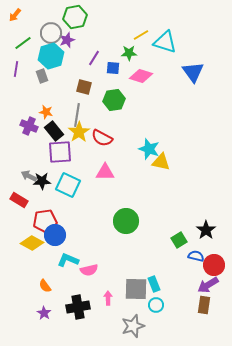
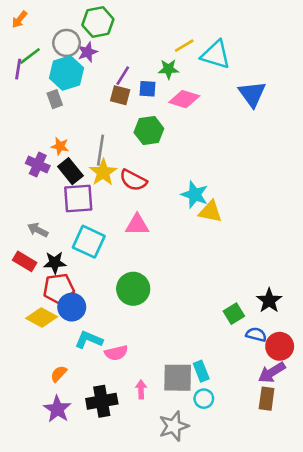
purple line: (16, 69) -> (18, 69), moved
brown square: (84, 87) -> (120, 95), moved
black star: (42, 181) -> (55, 263), moved
green circle: (126, 221) -> (133, 289), moved
orange semicircle: (45, 286) -> (59, 374), turned 80
purple star: (44, 313) -> (57, 409), size x1.5

